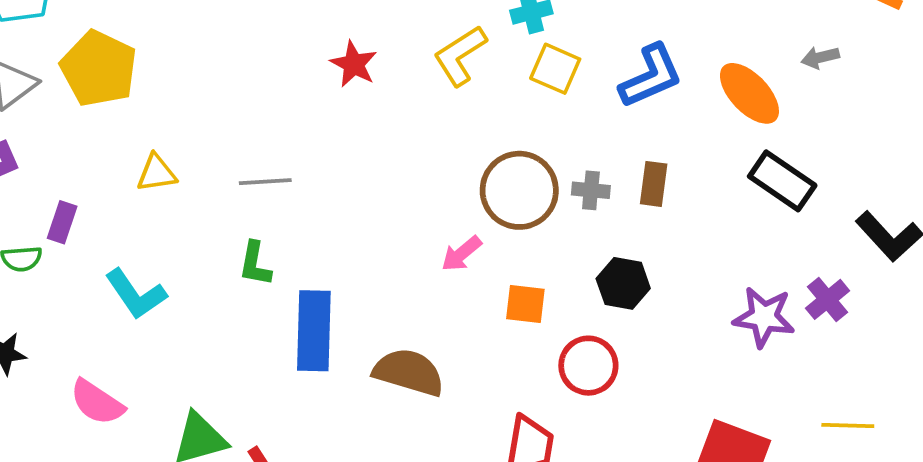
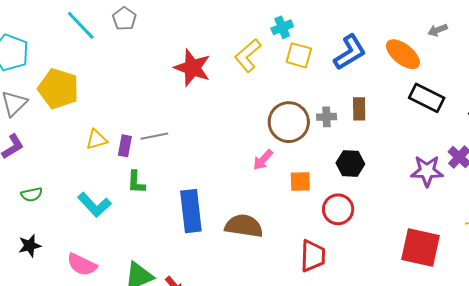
red star: (354, 64) -> (192, 68), size x1.5
purple rectangle: (62, 222) -> (125, 146), moved
green L-shape: (255, 264) -> (136, 182), moved

